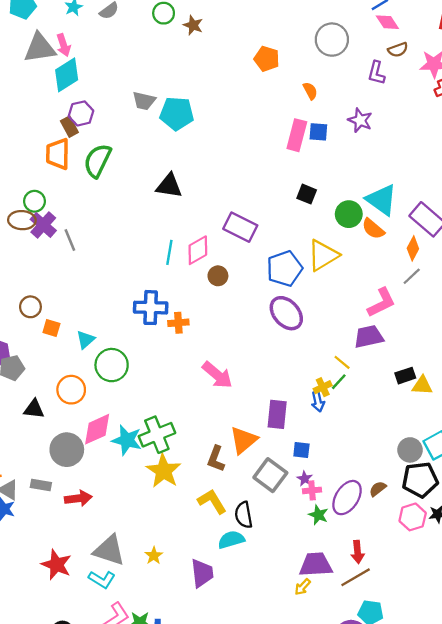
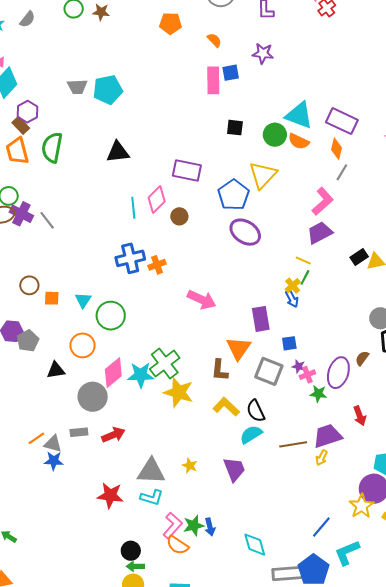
brown line: (356, 577) -> (293, 444), moved, turned 36

